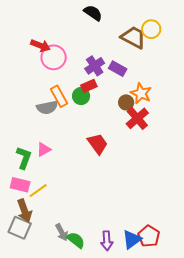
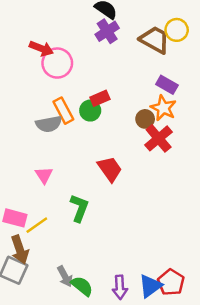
purple cross: (95, 66) -> (107, 31), moved
purple rectangle: (118, 69) -> (167, 85), moved
pink triangle: (44, 149) -> (44, 175), turned -35
green L-shape: (24, 158) -> (79, 208), moved

